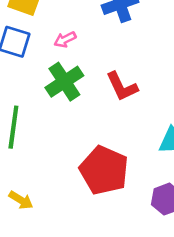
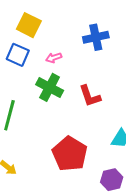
green cross: (64, 82) -> (50, 87), turned -36

